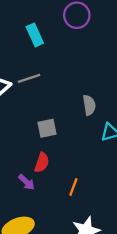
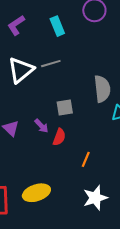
gray semicircle: (89, 105) -> (102, 89), size x1.5
purple arrow: (26, 182) -> (41, 126), moved

